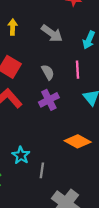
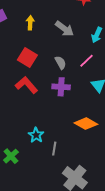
pink line: (77, 70) -> (86, 61), turned 49
purple cross: (49, 100) -> (61, 87), turned 30

